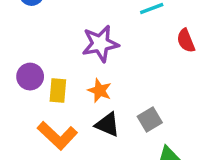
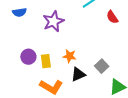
purple star: (100, 44) -> (53, 21), moved
black triangle: (107, 125) -> (78, 74), turned -35

